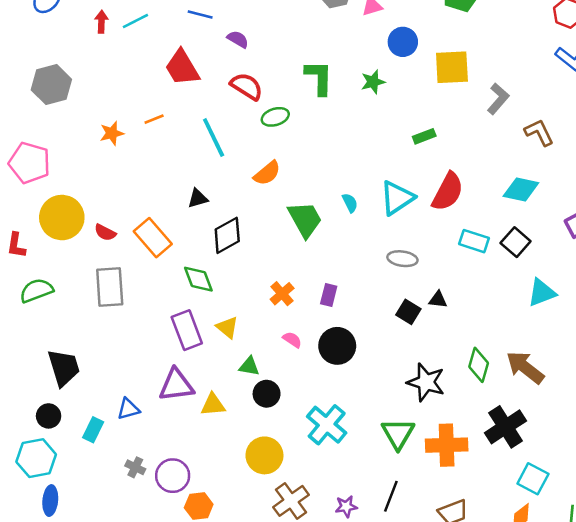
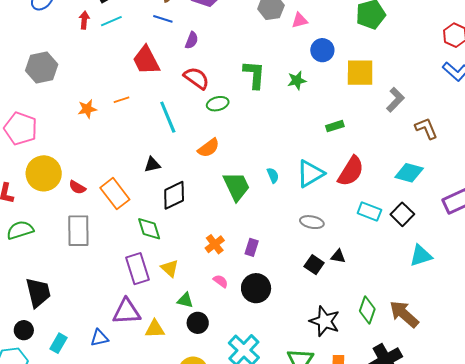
purple semicircle: (238, 39) -> (192, 40), turned 78
blue triangle: (128, 409) -> (99, 338), moved

